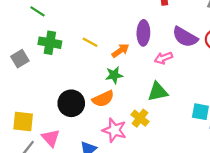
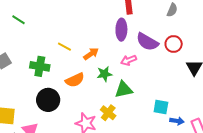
purple ellipse: (143, 33) -> (121, 30), moved
green cross: (50, 43) -> (40, 66), moved
green star: (114, 75) -> (104, 74), moved
orange semicircle: (103, 99) -> (75, 80), moved

